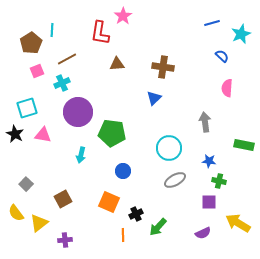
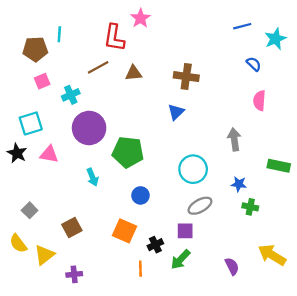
brown pentagon: (31, 43) -> (35, 49), turned 30
brown line: (67, 59) -> (98, 67), moved
cyan arrow: (81, 155) -> (92, 177), turned -35
purple square: (209, 202) -> (185, 231), moved
purple semicircle: (203, 233) -> (232, 266), turned -91

